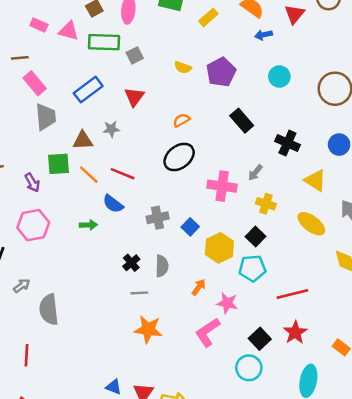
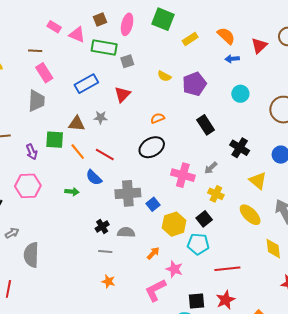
gray trapezoid: (46, 117) -> (36, 101), moved
gray cross: (158, 218) -> (128, 193), size x1.4
gray semicircle: (162, 266) -> (126, 232), turned -96
orange star: (148, 329) -> (108, 281), size x0.6
black square: (260, 339) -> (196, 301), turned 30

